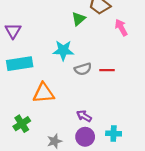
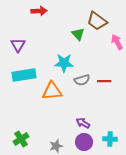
green triangle: (79, 19) -> (78, 34), turned -32
orange triangle: (44, 93) -> (52, 91), moved
green cross: (22, 124) -> (21, 139), moved

